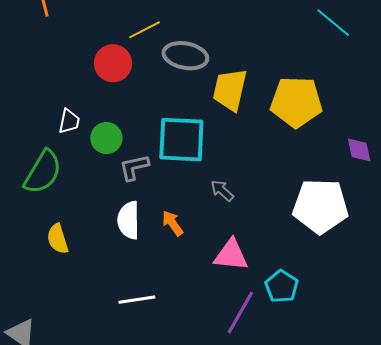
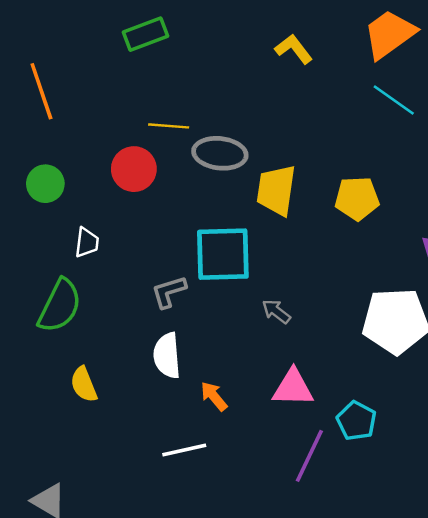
yellow line: (145, 30) -> (169, 126), turned 36
yellow pentagon: (296, 102) -> (357, 198), size x0.7
green circle: (106, 138) -> (45, 184), moved
orange arrow: (172, 223) -> (214, 396), moved

